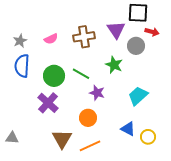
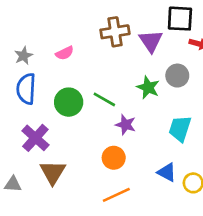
brown cross: (84, 37) -> (115, 32), moved
gray circle: (136, 46) -> (177, 76), moved
cyan trapezoid: (138, 96) -> (180, 129), turned -30
purple cross: (48, 103) -> (35, 138), moved
brown triangle: (62, 139) -> (53, 172), moved

